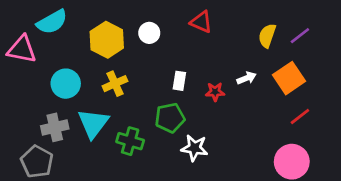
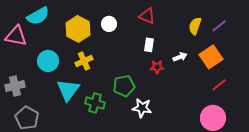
white rectangle: (179, 81) -> (149, 45), moved
gray cross: (55, 127) -> (15, 86), moved

